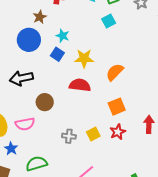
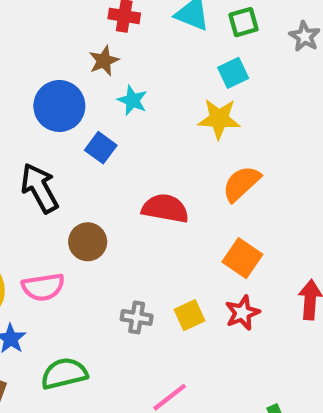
brown star: (40, 17) -> (104, 61), moved
blue square: (57, 54) -> (101, 148), moved
yellow star: (84, 58) -> (219, 119), moved
black arrow: (21, 78) -> (40, 188), turned 70
orange square: (117, 107) -> (242, 258), turned -36

